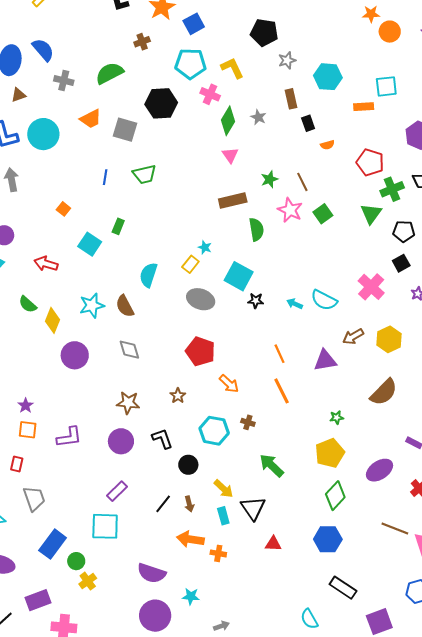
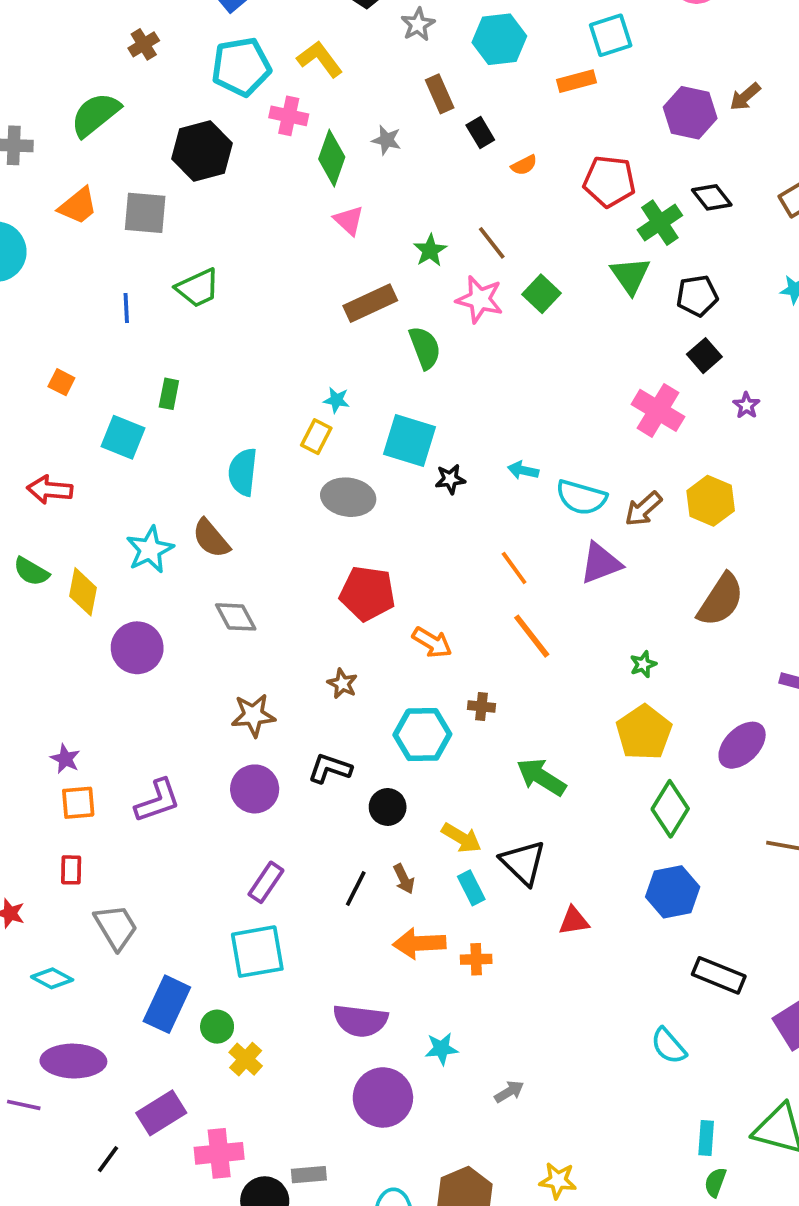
cyan semicircle: (324, 300) -> (581, 497), moved
black L-shape: (162, 439) -> (330, 768), turned -40

